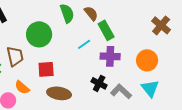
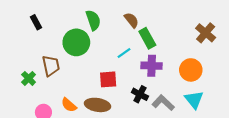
green semicircle: (67, 13) -> (93, 20), moved
red square: (46, 69) -> (108, 79), moved
orange semicircle: (22, 87) -> (69, 105), moved

